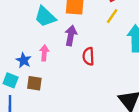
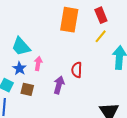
cyan trapezoid: (45, 17) -> (21, 46), moved
purple arrow: (71, 35) -> (59, 85), moved

